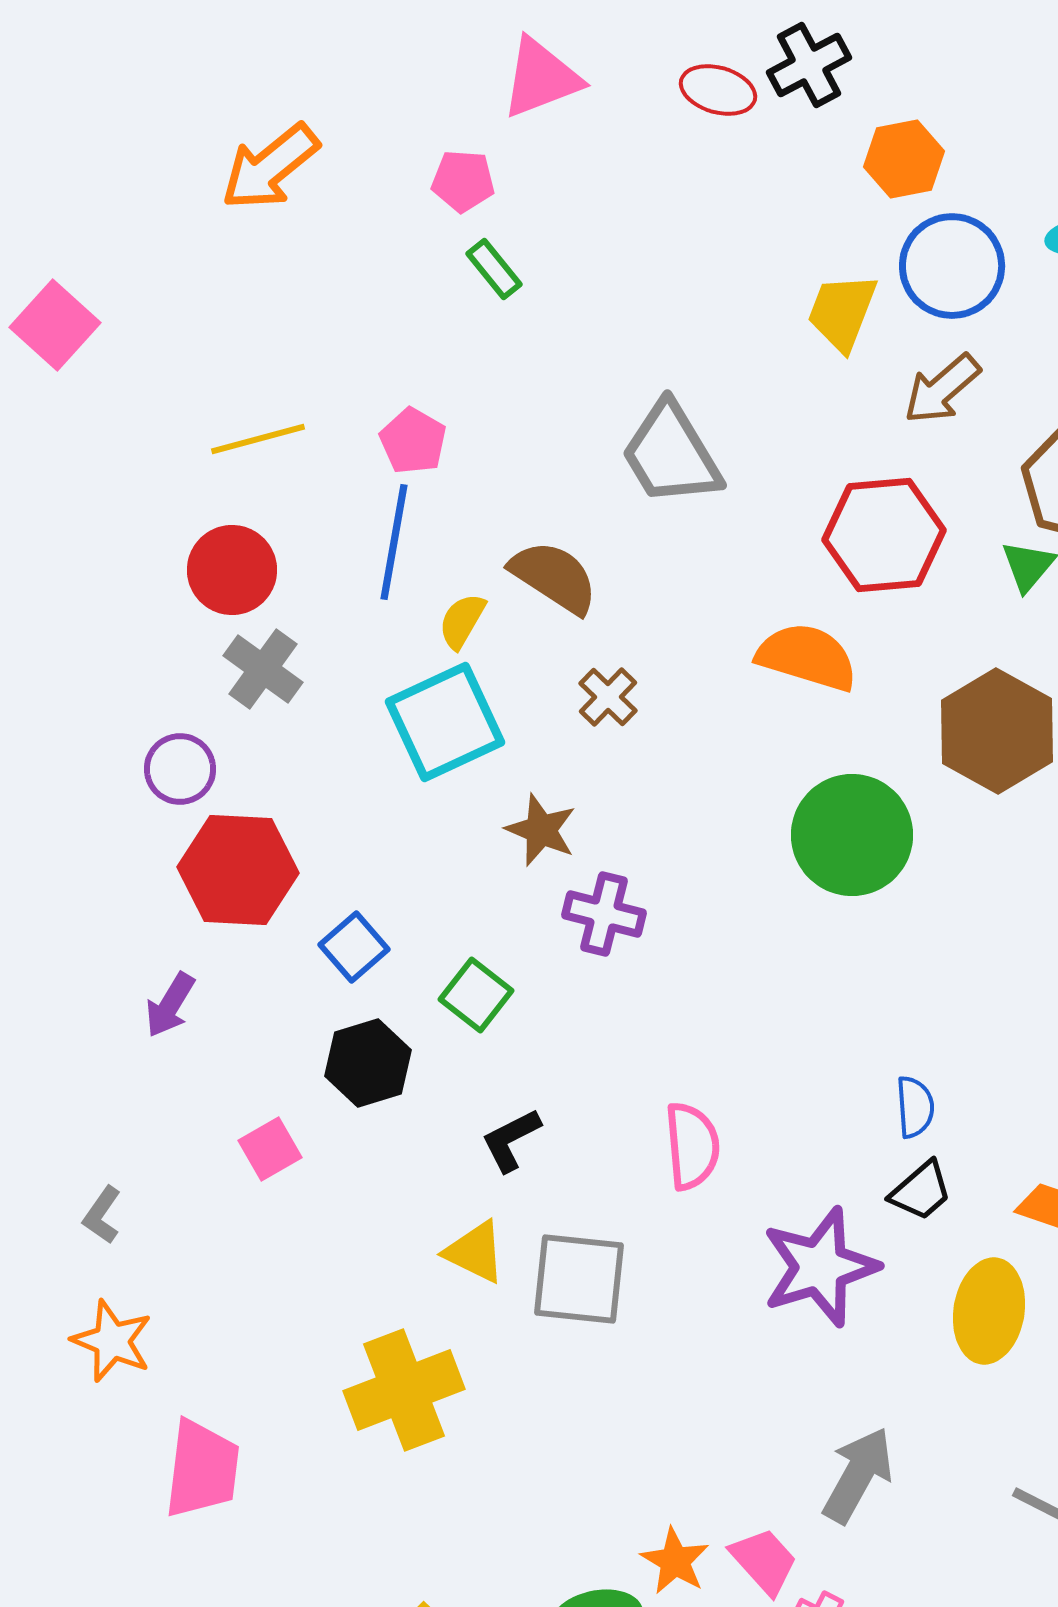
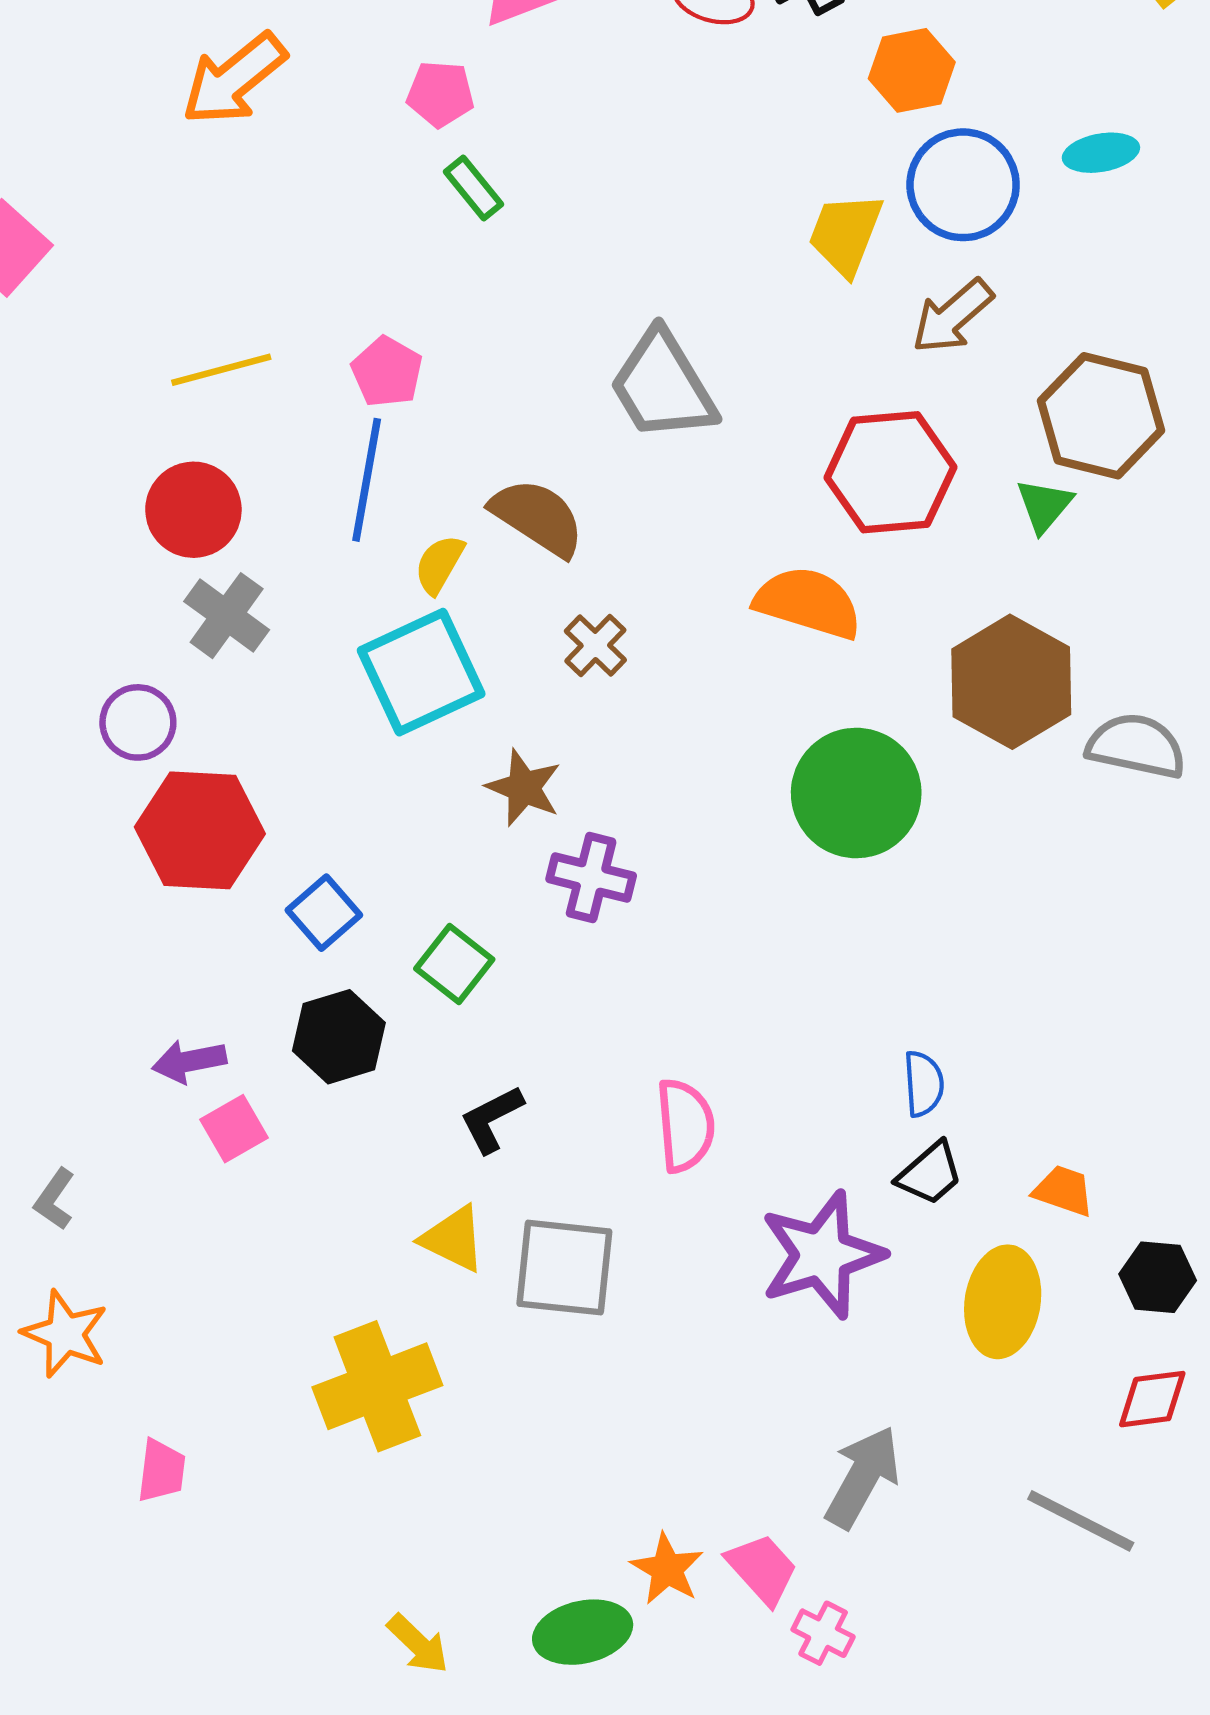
purple arrow: (170, 1005) -> (189, 1061), moved, turned 48
pink trapezoid: (202, 1469) -> (161, 1471), size x0.6

